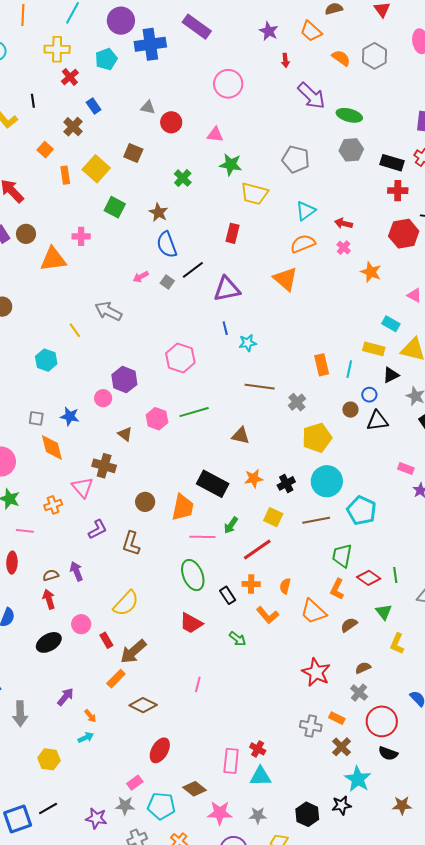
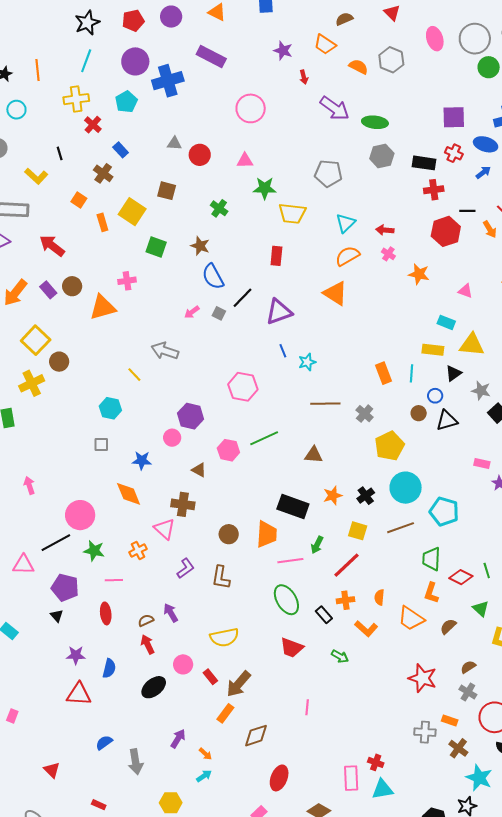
gray square: (36, 418) -> (101, 445), moved
yellow semicircle: (126, 603) -> (224, 637), turned 44
brown diamond: (143, 705) -> (256, 736), turned -36

